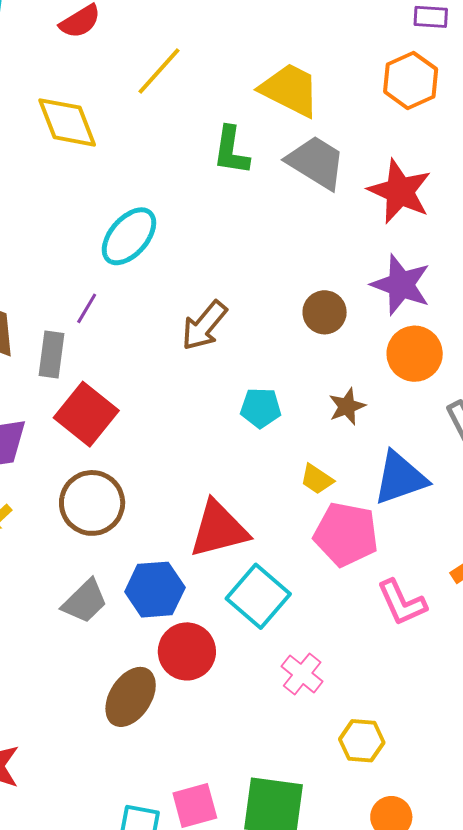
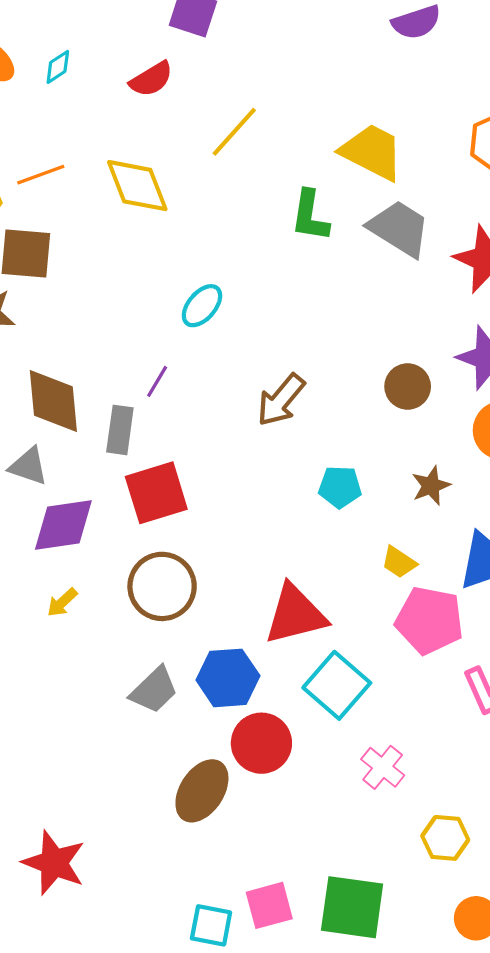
cyan ellipse: (129, 236) -> (202, 306), size x0.7
red square: (86, 414) -> (156, 493), turned 34

